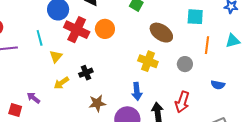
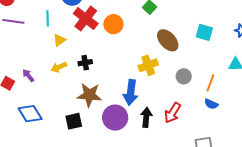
orange line: (207, 45) -> (210, 83), moved
yellow cross: (148, 61) -> (148, 65), turned 36
blue arrow: (137, 91) -> (131, 92), size x1.4
brown star: (97, 103) -> (89, 95), size x1.4

